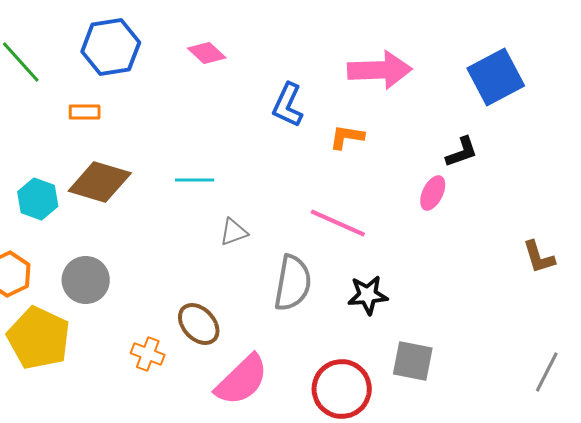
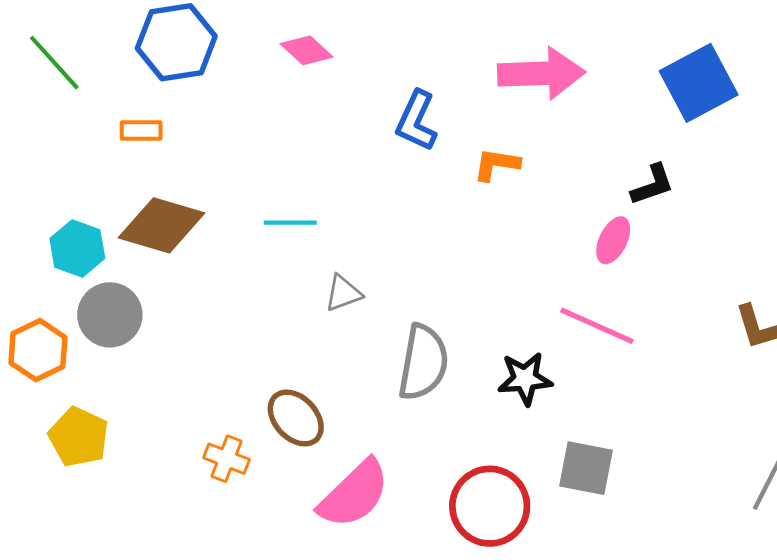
pink line: (338, 223) -> (597, 326), moved
gray circle: (86, 280) -> (110, 315), moved
yellow pentagon: (39, 338) -> (79, 437), size x0.7

